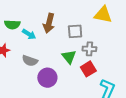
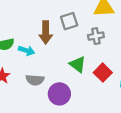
gray square: (75, 31) -> (69, 21), moved
gray cross: (89, 49) -> (96, 36), moved

